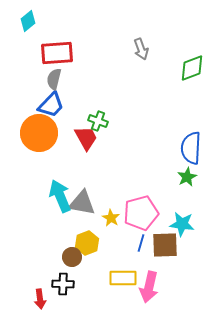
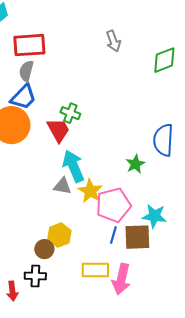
green star: (187, 177) -> (135, 164), moved
cyan arrow: (60, 196) -> (73, 166), moved
gray triangle: (82, 203) -> (62, 186), moved, size x0.7
yellow star: (111, 218) -> (90, 191), moved, size x1.4

